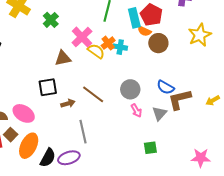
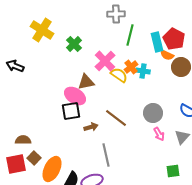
pink ellipse: (24, 113) -> (75, 96), moved

